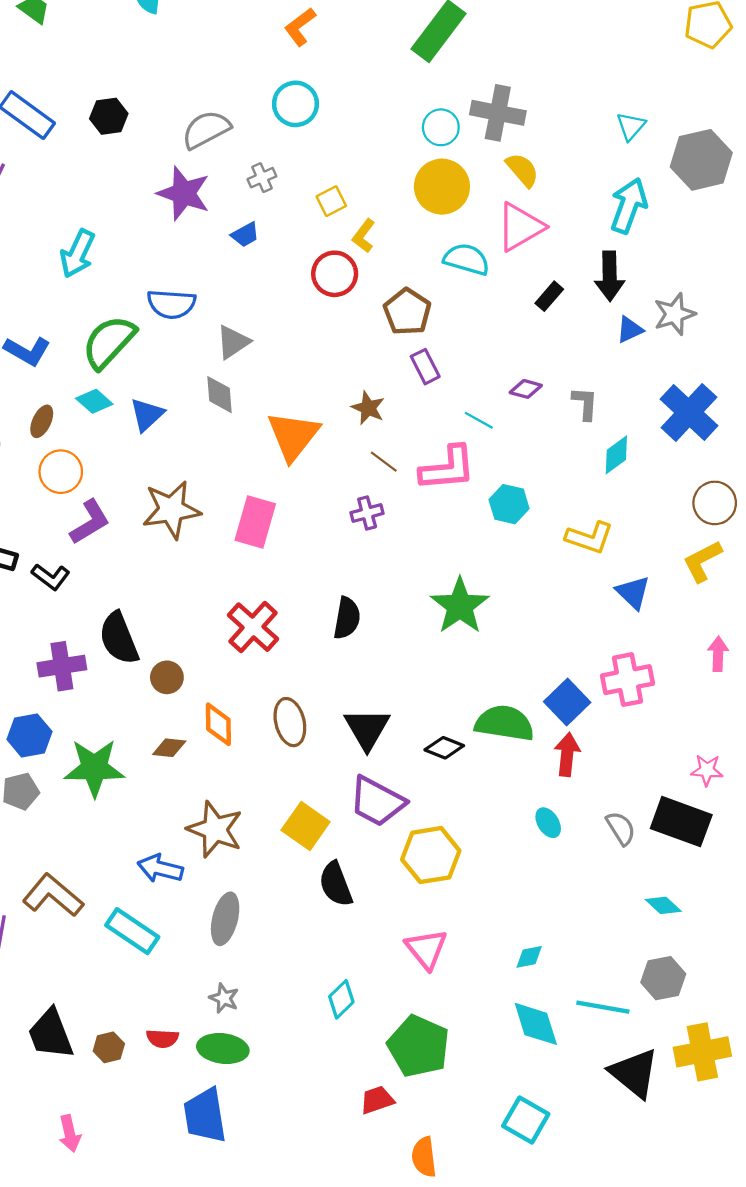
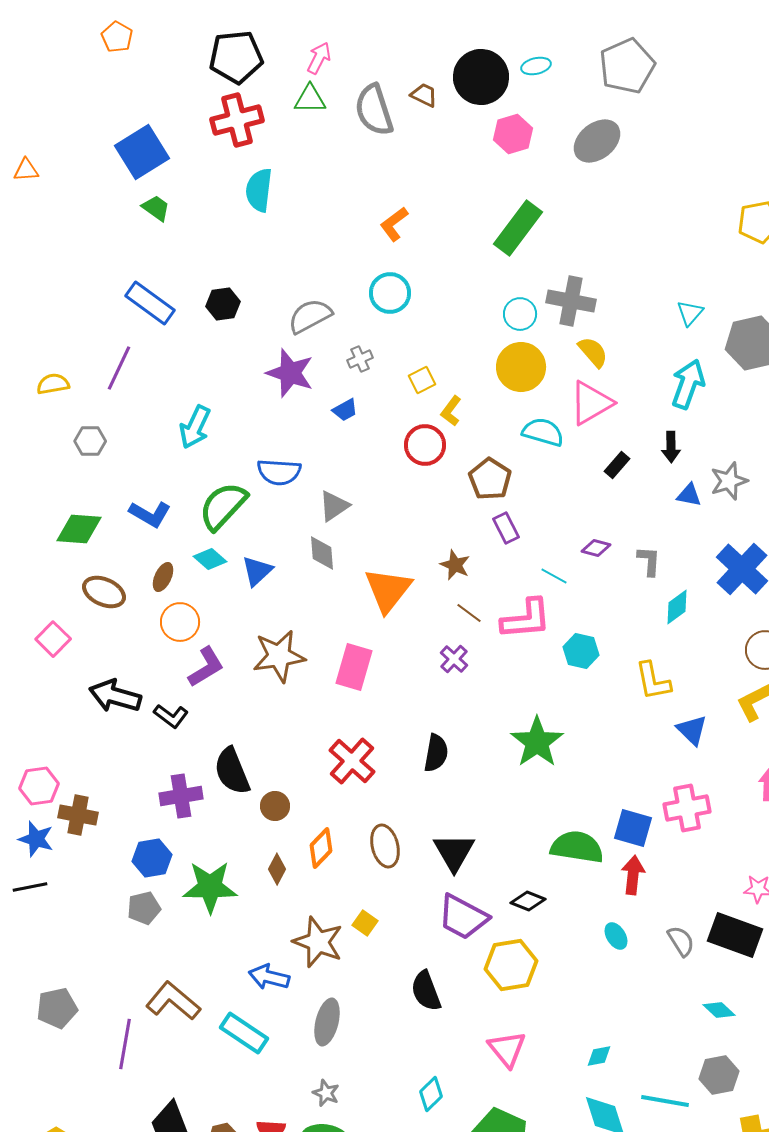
black arrow: (610, 276) -> (671, 447), size x0.7
blue triangle: (630, 330) -> (689, 495), turned 36
purple cross: (367, 513) -> (454, 659), turned -32
yellow L-shape: (590, 538) -> (653, 681), turned 60
blue square: (567, 702) -> (633, 828), turned -30
orange diamond: (218, 724) -> (321, 848), turned 45
brown diamond: (169, 748) -> (277, 869), turned -68
black diamond: (444, 748) -> (528, 901), moved
yellow square: (306, 826) -> (365, 923), moved, size x0.6

